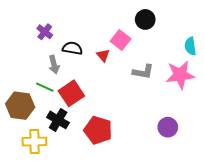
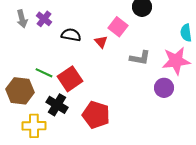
gray arrow: (54, 65) -> (22, 19), moved
purple circle: (168, 127) -> (164, 88), moved

